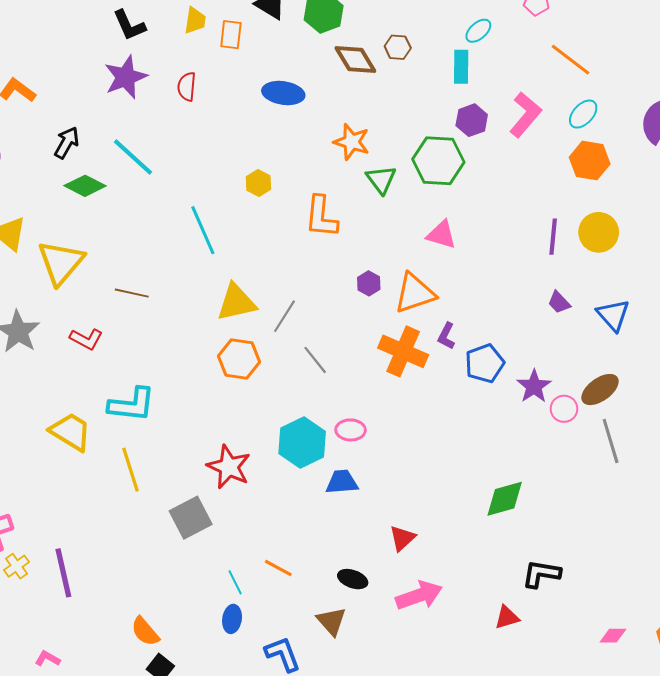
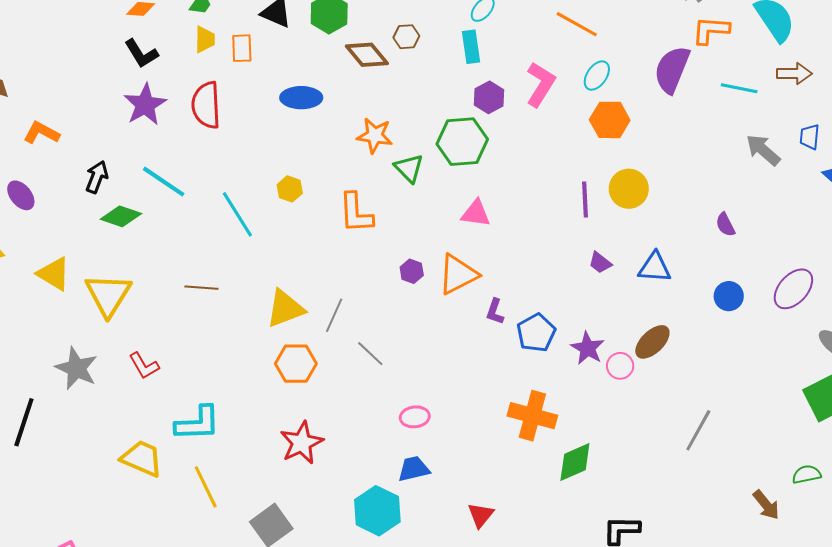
red semicircle: (187, 87) -> (206, 105), size x1.6
cyan line: (203, 230) -> (237, 214), moved
brown line: (132, 293) -> (201, 288), moved
blue triangle: (613, 315) -> (655, 267), turned -36
red L-shape: (86, 339) -> (144, 366), turned 40
orange cross: (403, 351) -> (532, 416), moved
gray line: (611, 441) -> (698, 430), moved, turned 54
cyan hexagon: (302, 442) -> (377, 511), moved
red star: (229, 467) -> (302, 443), moved, turned 30

